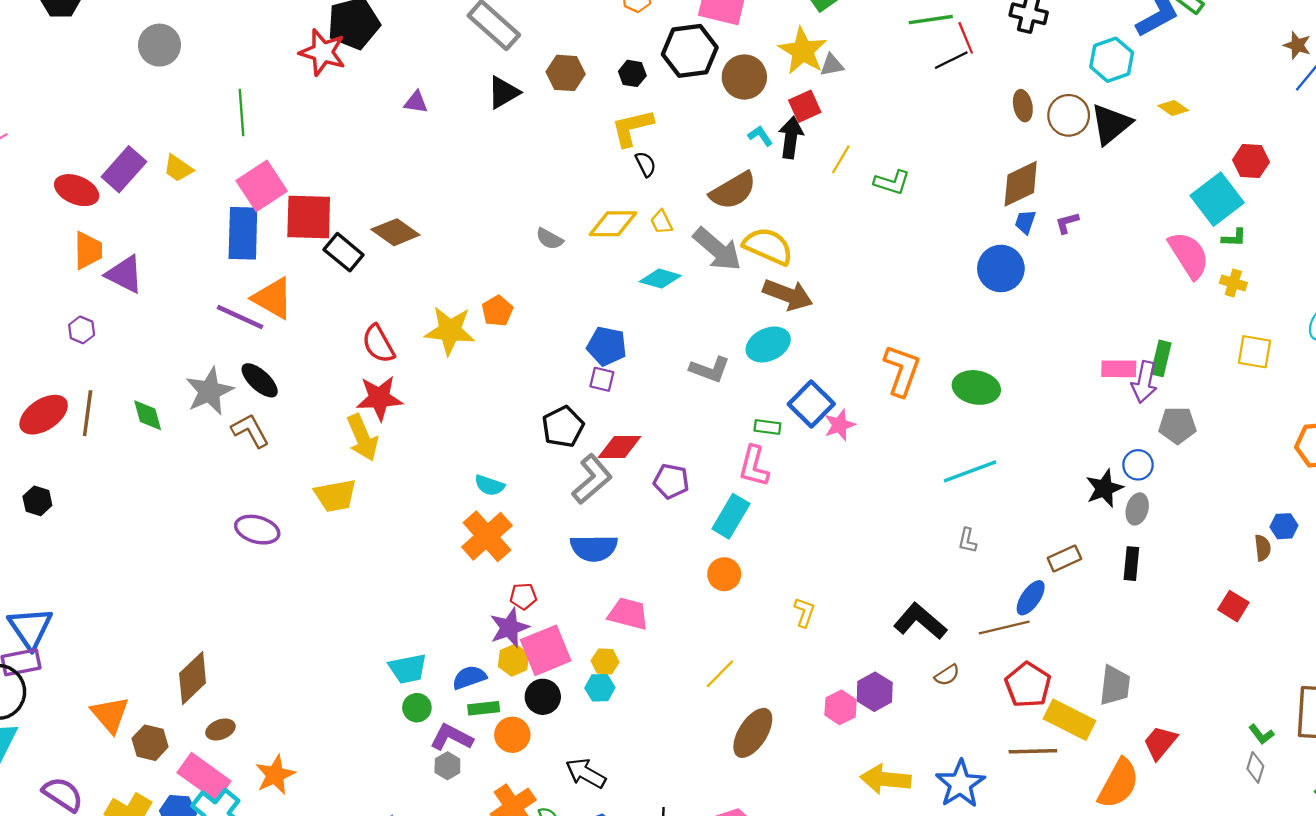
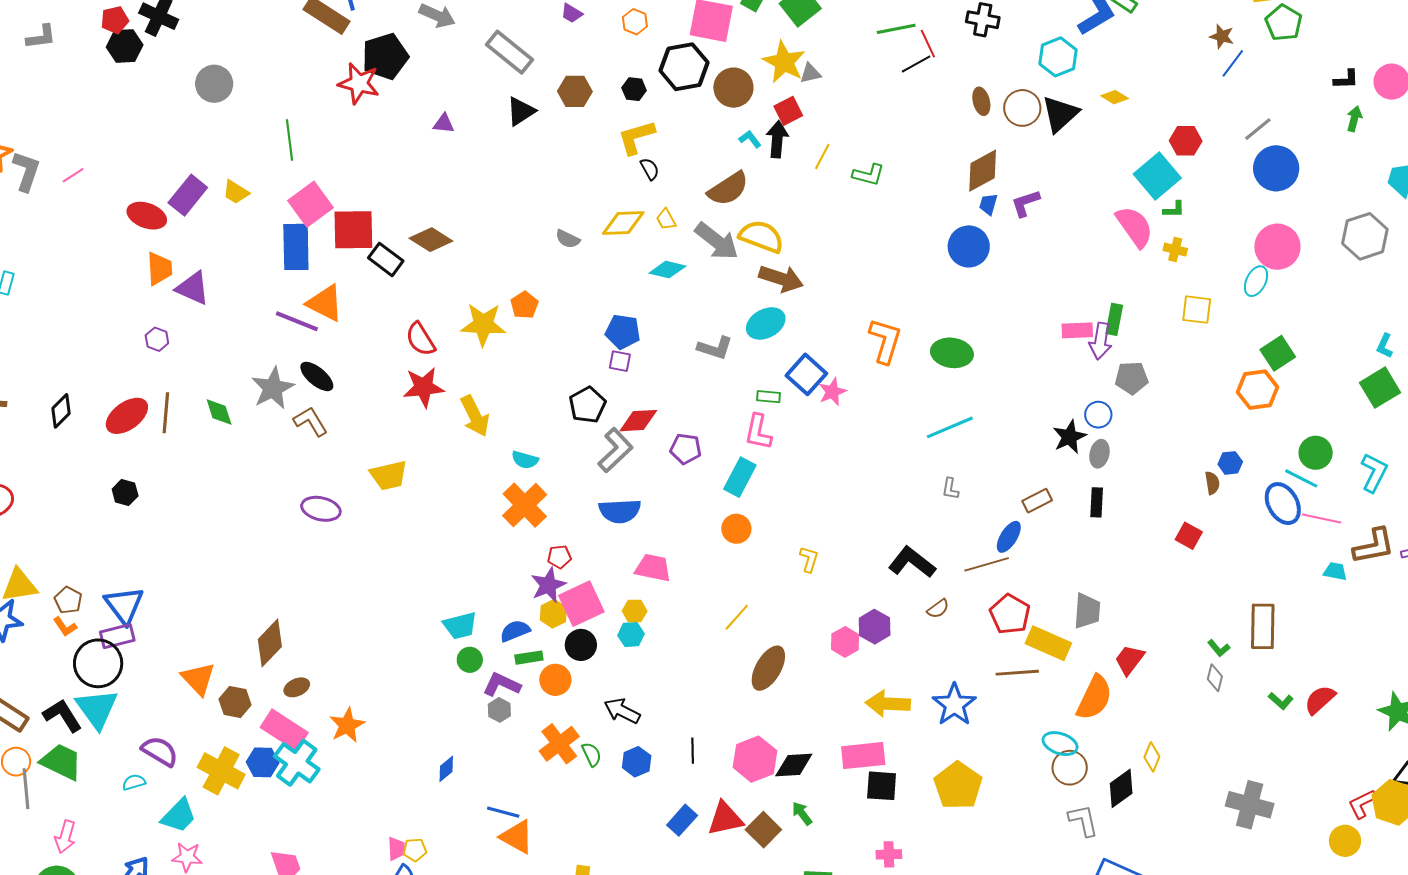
purple L-shape: (1067, 223) -> (1025, 203), size x1.4
yellow arrow: (362, 437) -> (475, 416), moved

